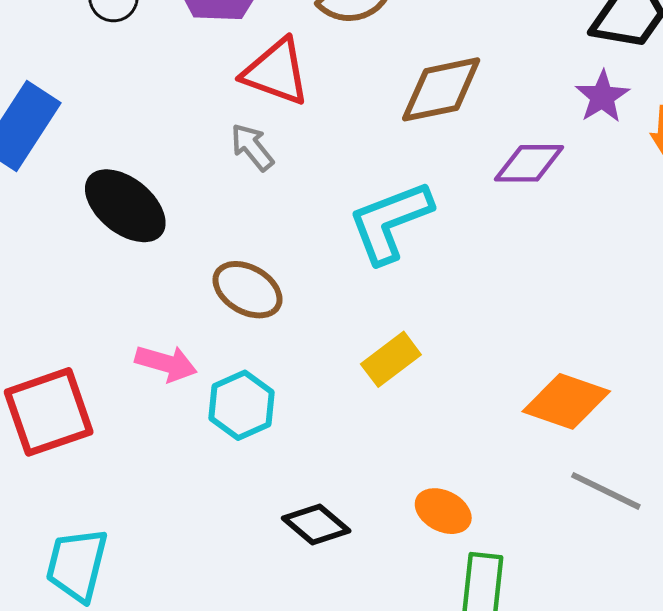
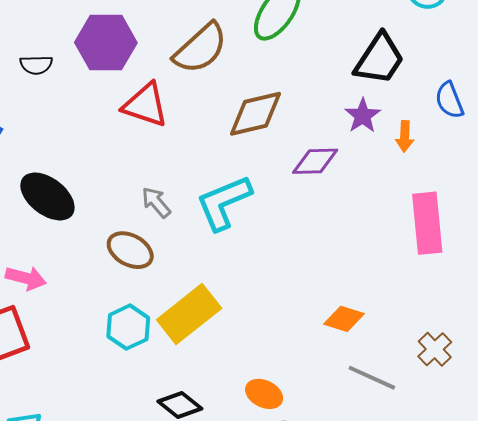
gray arrow: (252, 147) -> (156, 202), moved
yellow rectangle: (391, 359) -> (189, 314), moved, size x1.6
pink arrow: (166, 363) -> (26, 278), moved
orange diamond: (566, 401) -> (344, 319), size x0.7

